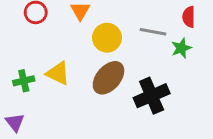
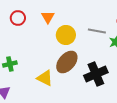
yellow triangle: (58, 73) -> (45, 78), moved

